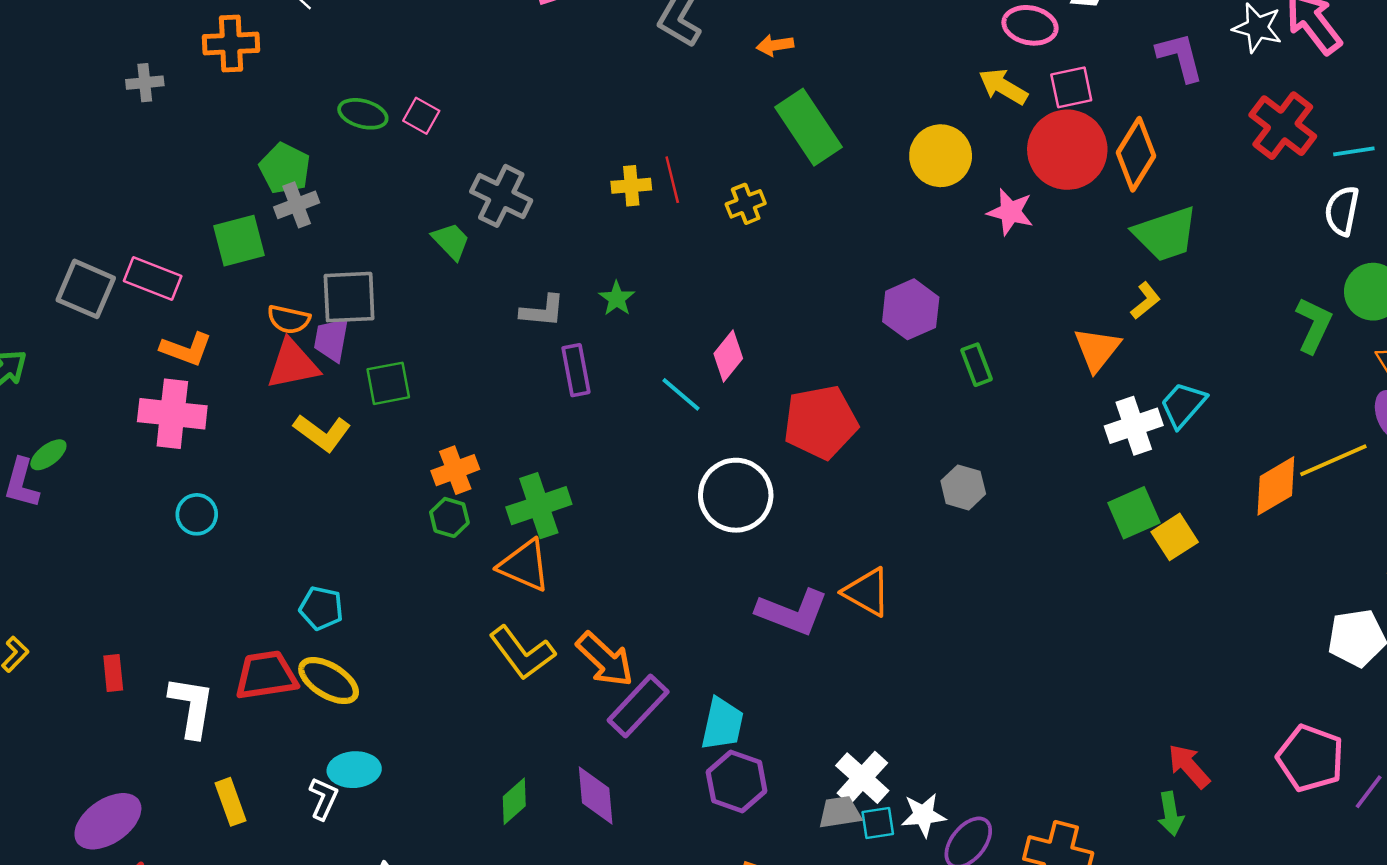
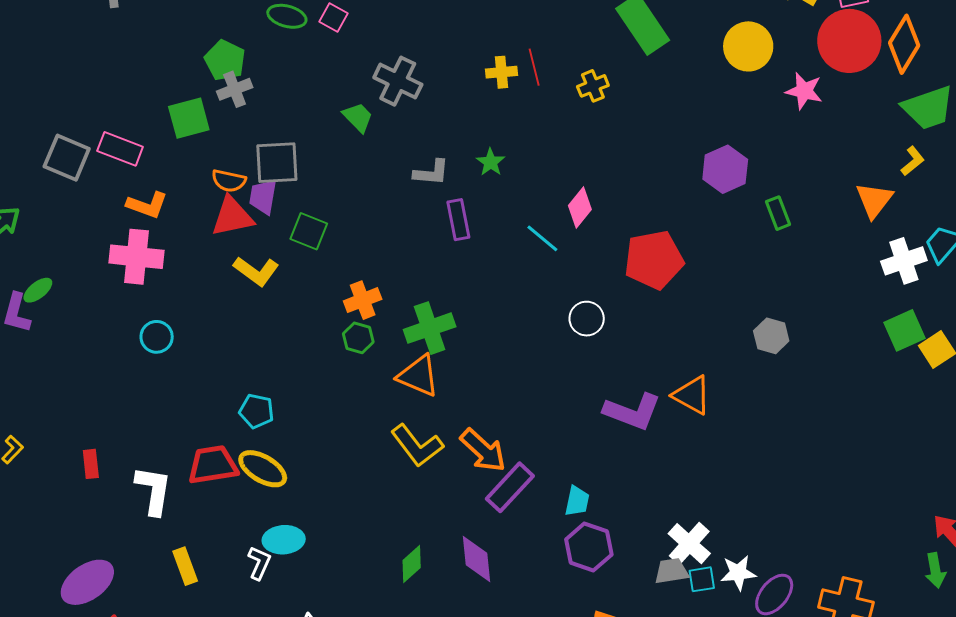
green square: (388, 383) -> (309, 231), turned 33
gray hexagon: (963, 487) -> (771, 336), moved
white circle: (736, 495) -> (587, 319), size x0.6
cyan trapezoid: (722, 724) -> (577, 501), size x0.7

